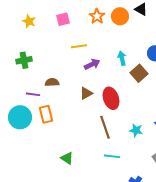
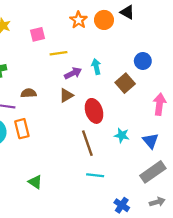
pink square: (63, 19) -> (37, 34), moved
cyan arrow: (122, 58) -> (96, 67), moved
brown triangle: (86, 93) -> (66, 95), moved
cyan star: (136, 130) -> (122, 135), moved
green triangle: (67, 158) -> (35, 182), moved

